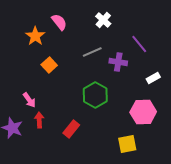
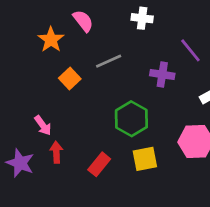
white cross: (103, 20) -> (142, 18), turned -35
gray line: (92, 52) -> (109, 61), moved
yellow square: (127, 144) -> (145, 159), moved

